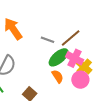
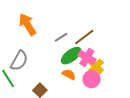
gray line: (48, 40) -> (61, 37), turned -56
orange semicircle: (58, 76) -> (69, 74), turned -32

